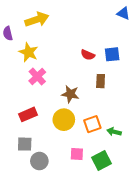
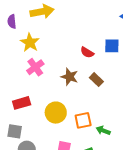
blue square: (112, 54) -> (112, 46), moved
brown rectangle: (101, 81) -> (96, 80), turned -56
brown star: (70, 94) -> (69, 77), moved

